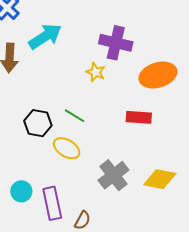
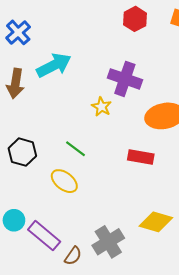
black hexagon: (38, 123) -> (22, 152), moved
gray cross: (113, 175) -> (108, 242), moved
purple rectangle: (52, 203) -> (44, 236), turned -44

